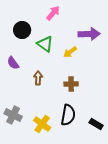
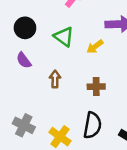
black circle: (22, 30) -> (25, 28), moved

